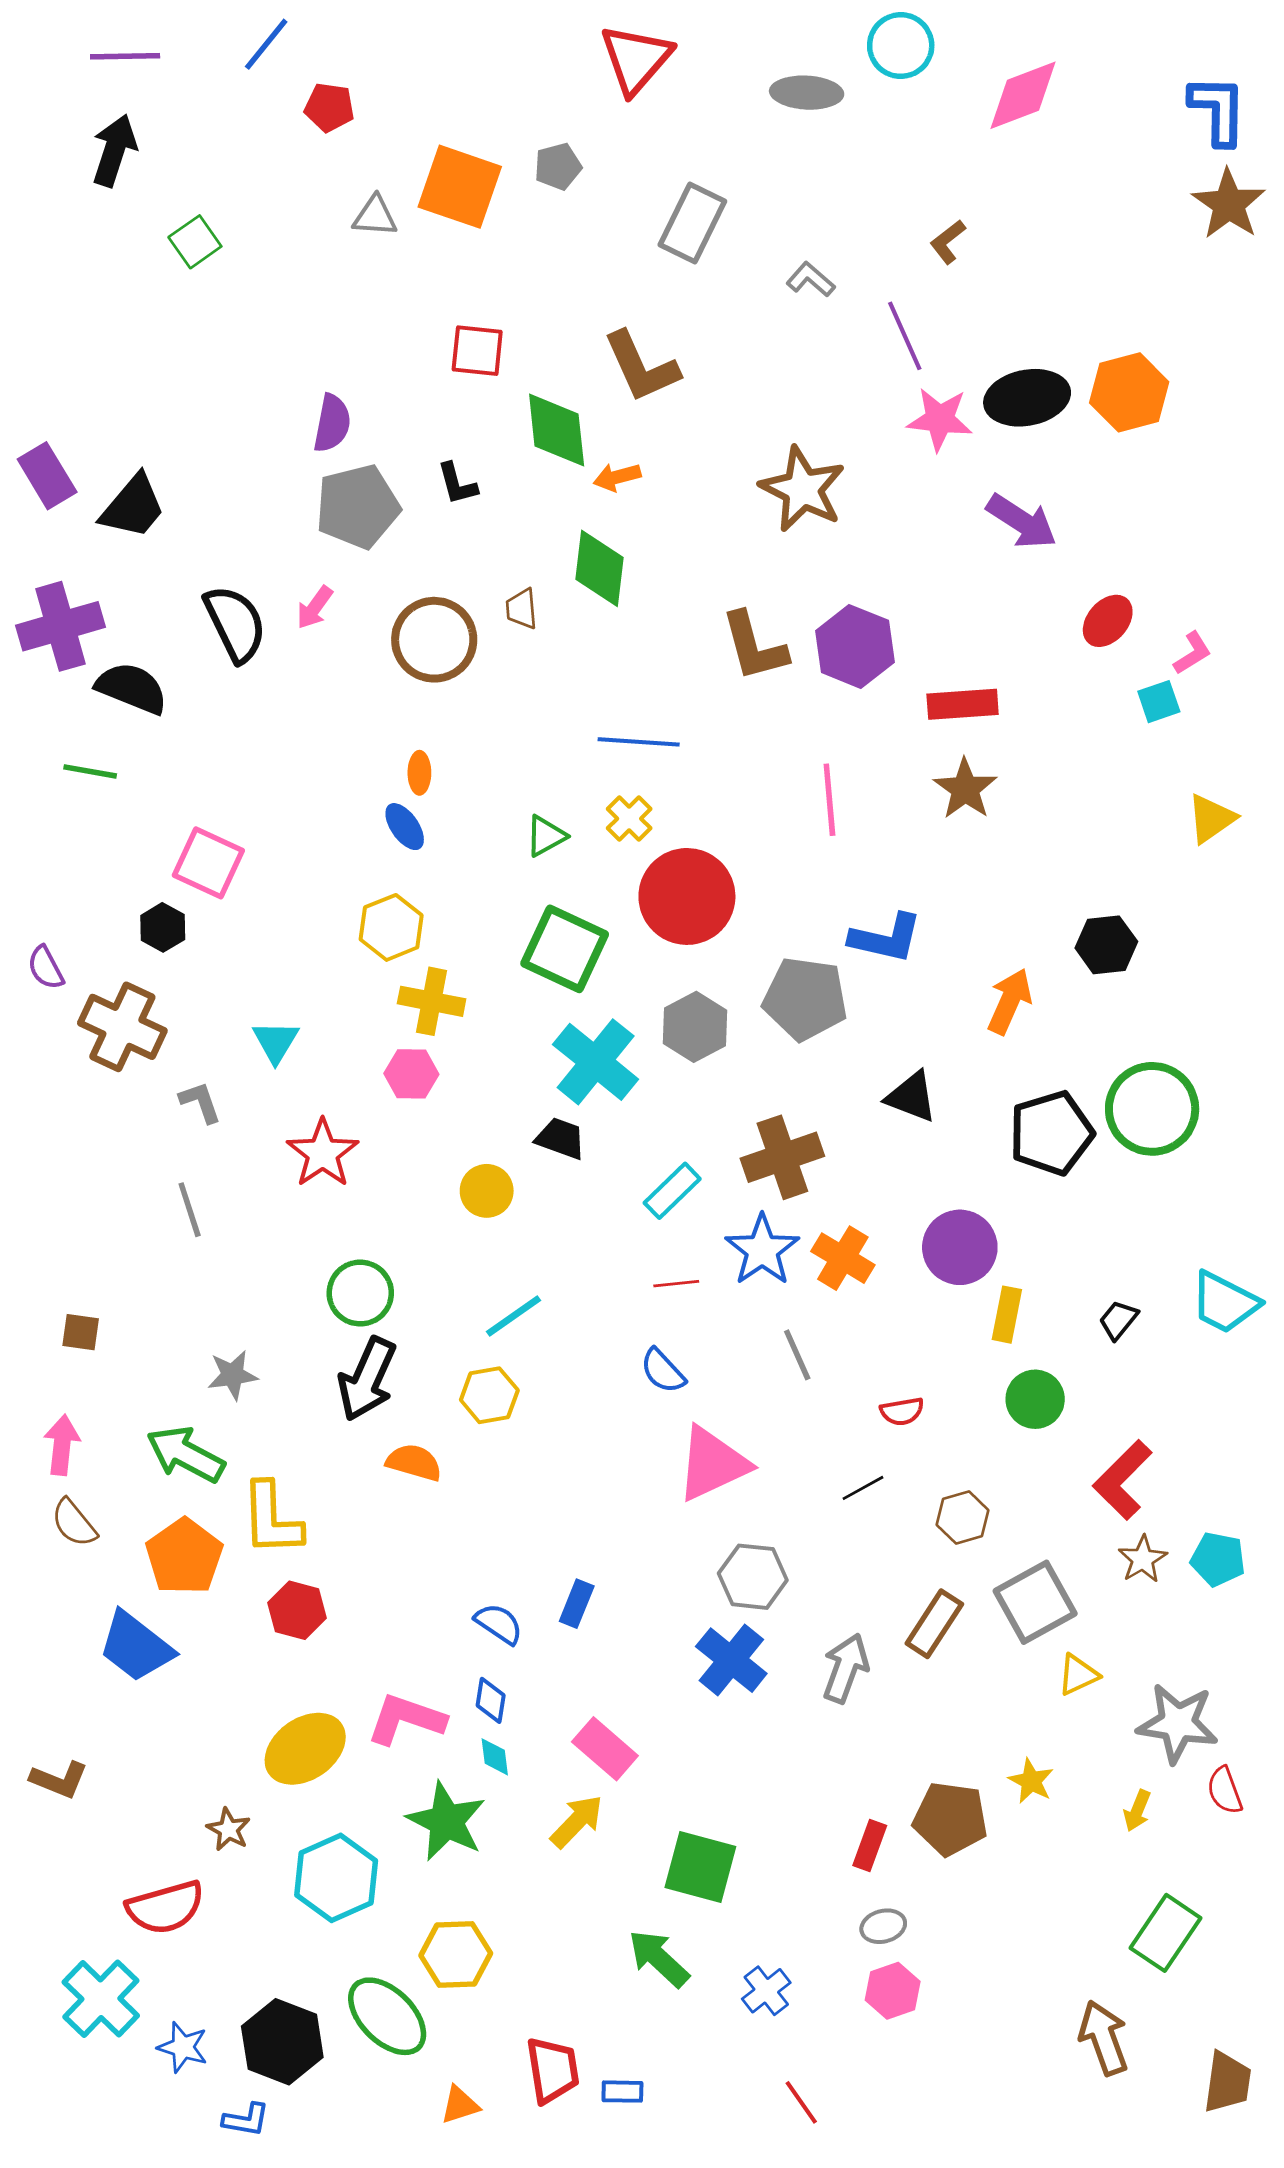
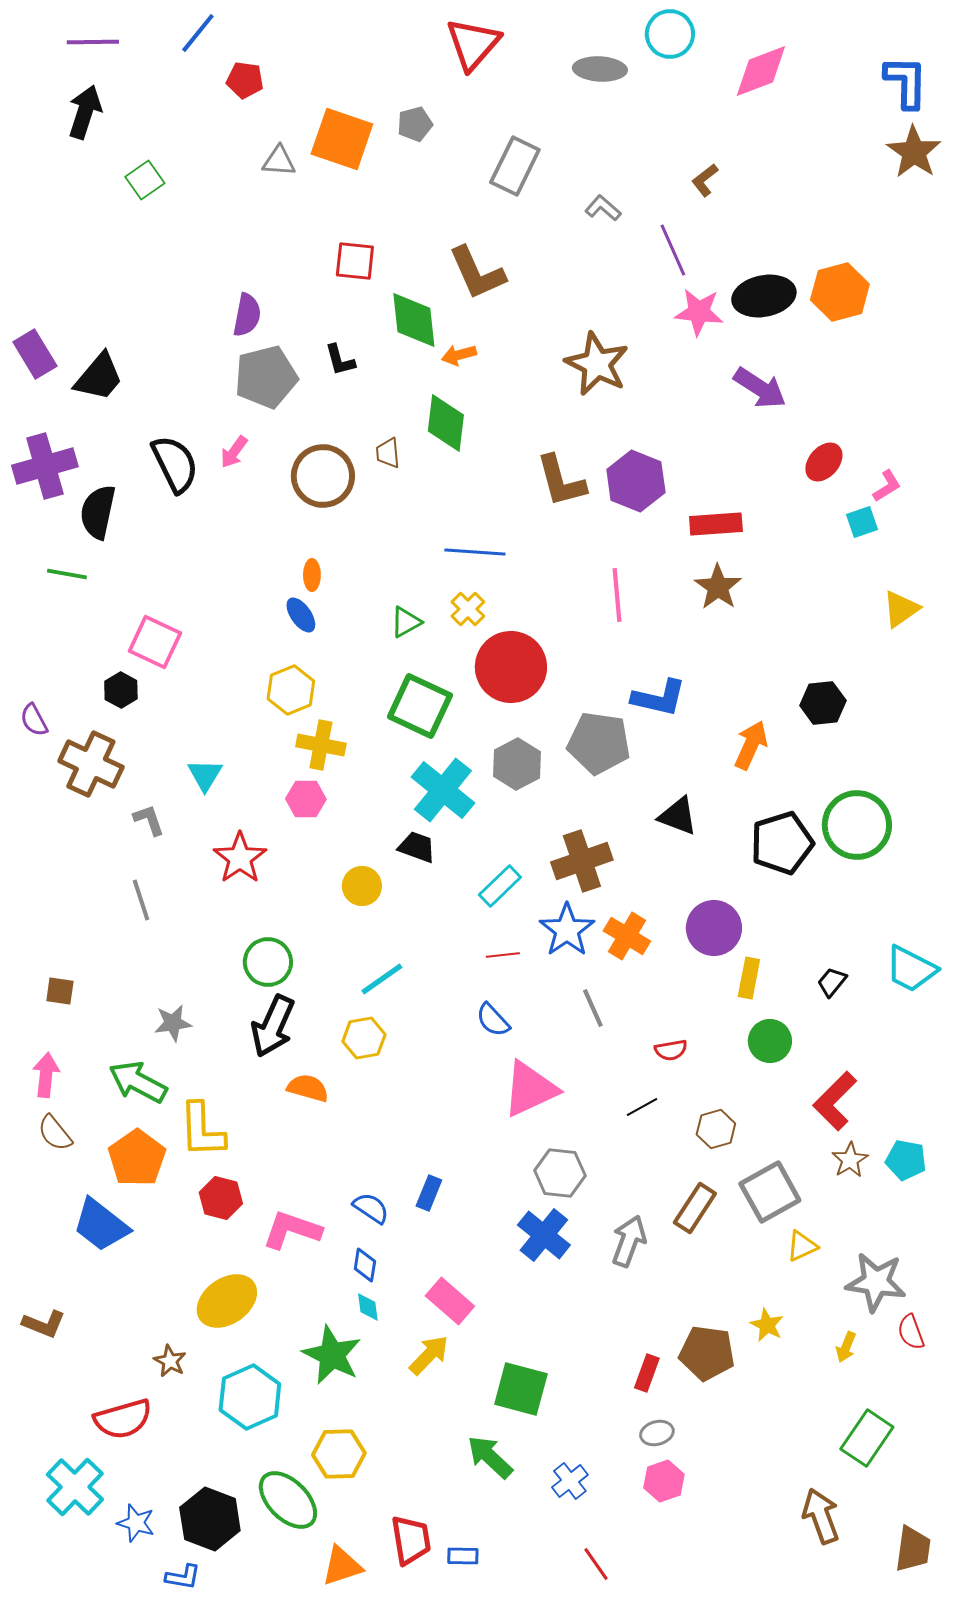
black semicircle: (132, 688) -> (98, 512), turned -100
pink L-shape: (406, 1719) -> (292, 1230), moved
orange triangle: (460, 2105) -> (342, 1566), size x1.4

